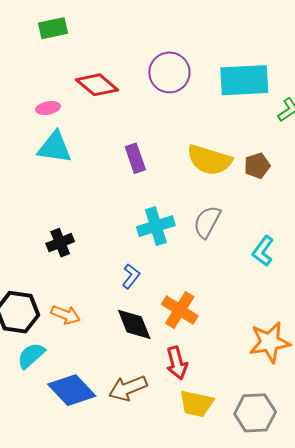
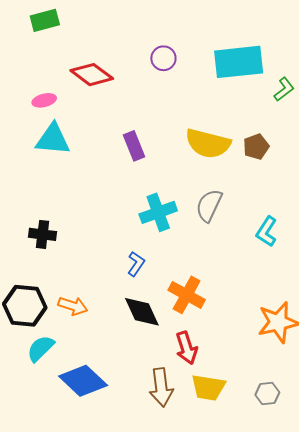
purple circle: (169, 72) -> (163, 58), size x0.6
black cross: (60, 243) -> (43, 234), moved, turned 32
brown arrow: (128, 388) -> (161, 387), moved, turned -72
gray hexagon: (255, 413) -> (267, 394), size x0.6

